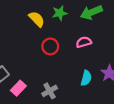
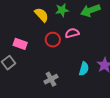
pink semicircle: (84, 42) -> (72, 33), moved
pink rectangle: (18, 88) -> (20, 44), moved, turned 64

